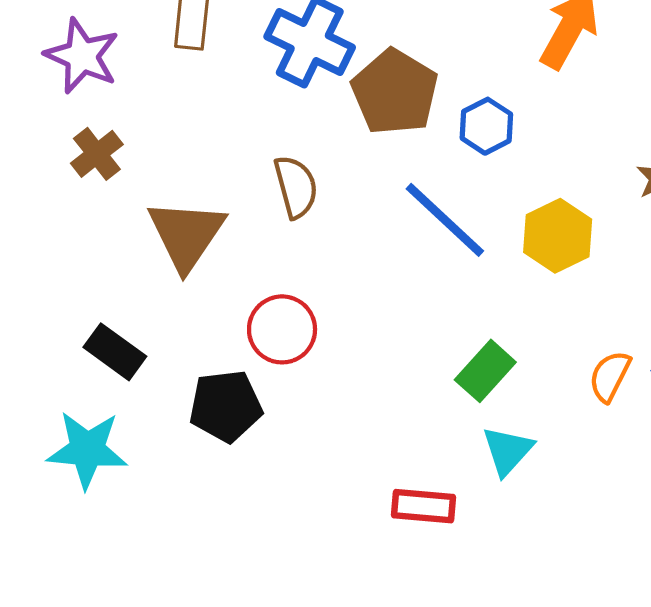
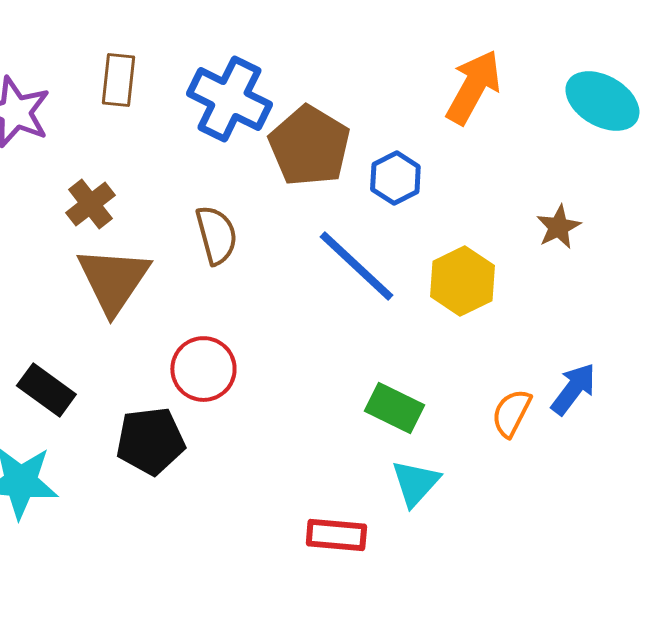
brown cross: (97, 154) -> (90, 204), moved
green rectangle: (485, 371) -> (394, 408), turned 74

